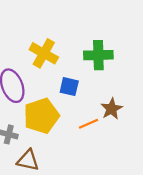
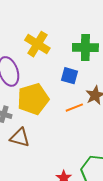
blue square: (69, 87) -> (69, 76), moved

